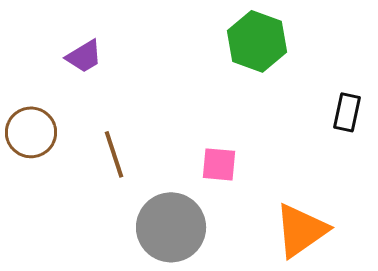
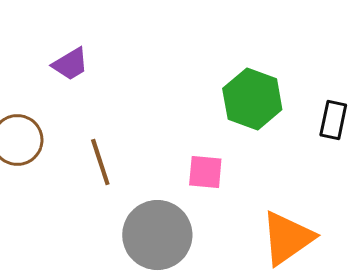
green hexagon: (257, 41) -> (252, 99), moved

